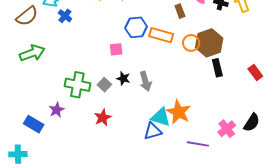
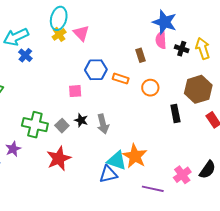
orange rectangle: (161, 35) -> (121, 79), size x0.7
brown hexagon: (209, 43) -> (198, 89), moved
red star: (103, 118) -> (59, 158), size x1.4

